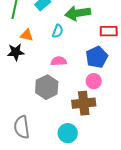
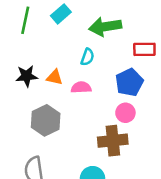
cyan semicircle: (58, 31) -> (87, 57), moved
orange triangle: (27, 35) -> (54, 77), moved
gray hexagon: (47, 87) -> (46, 120), moved

